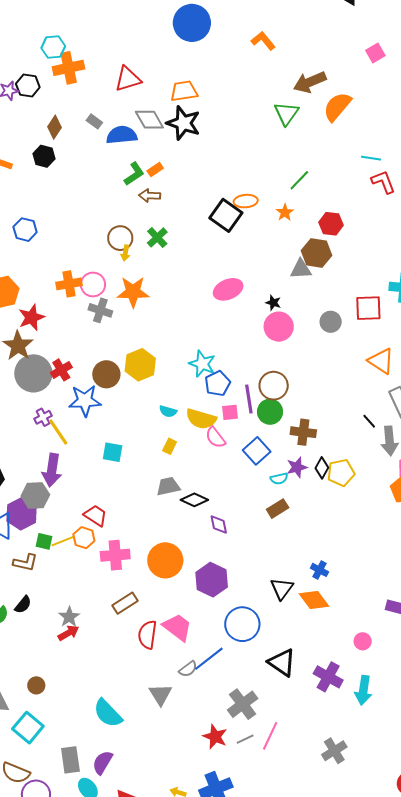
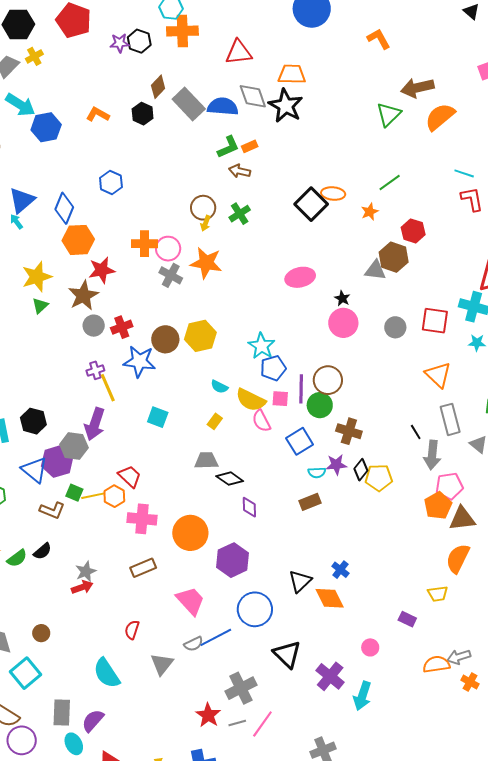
gray rectangle: (94, 121) -> (189, 104), moved, size x2.0
gray circle: (33, 373) -> (94, 326), size x0.6
red semicircle: (147, 635) -> (132, 630), moved, size x0.7

